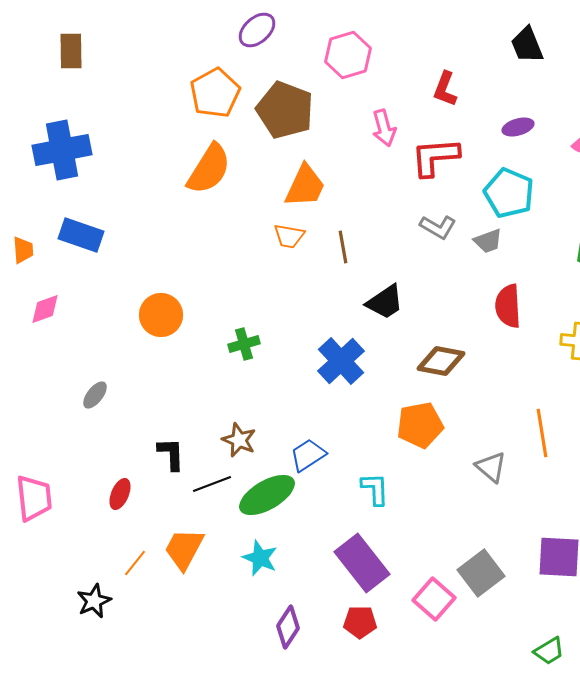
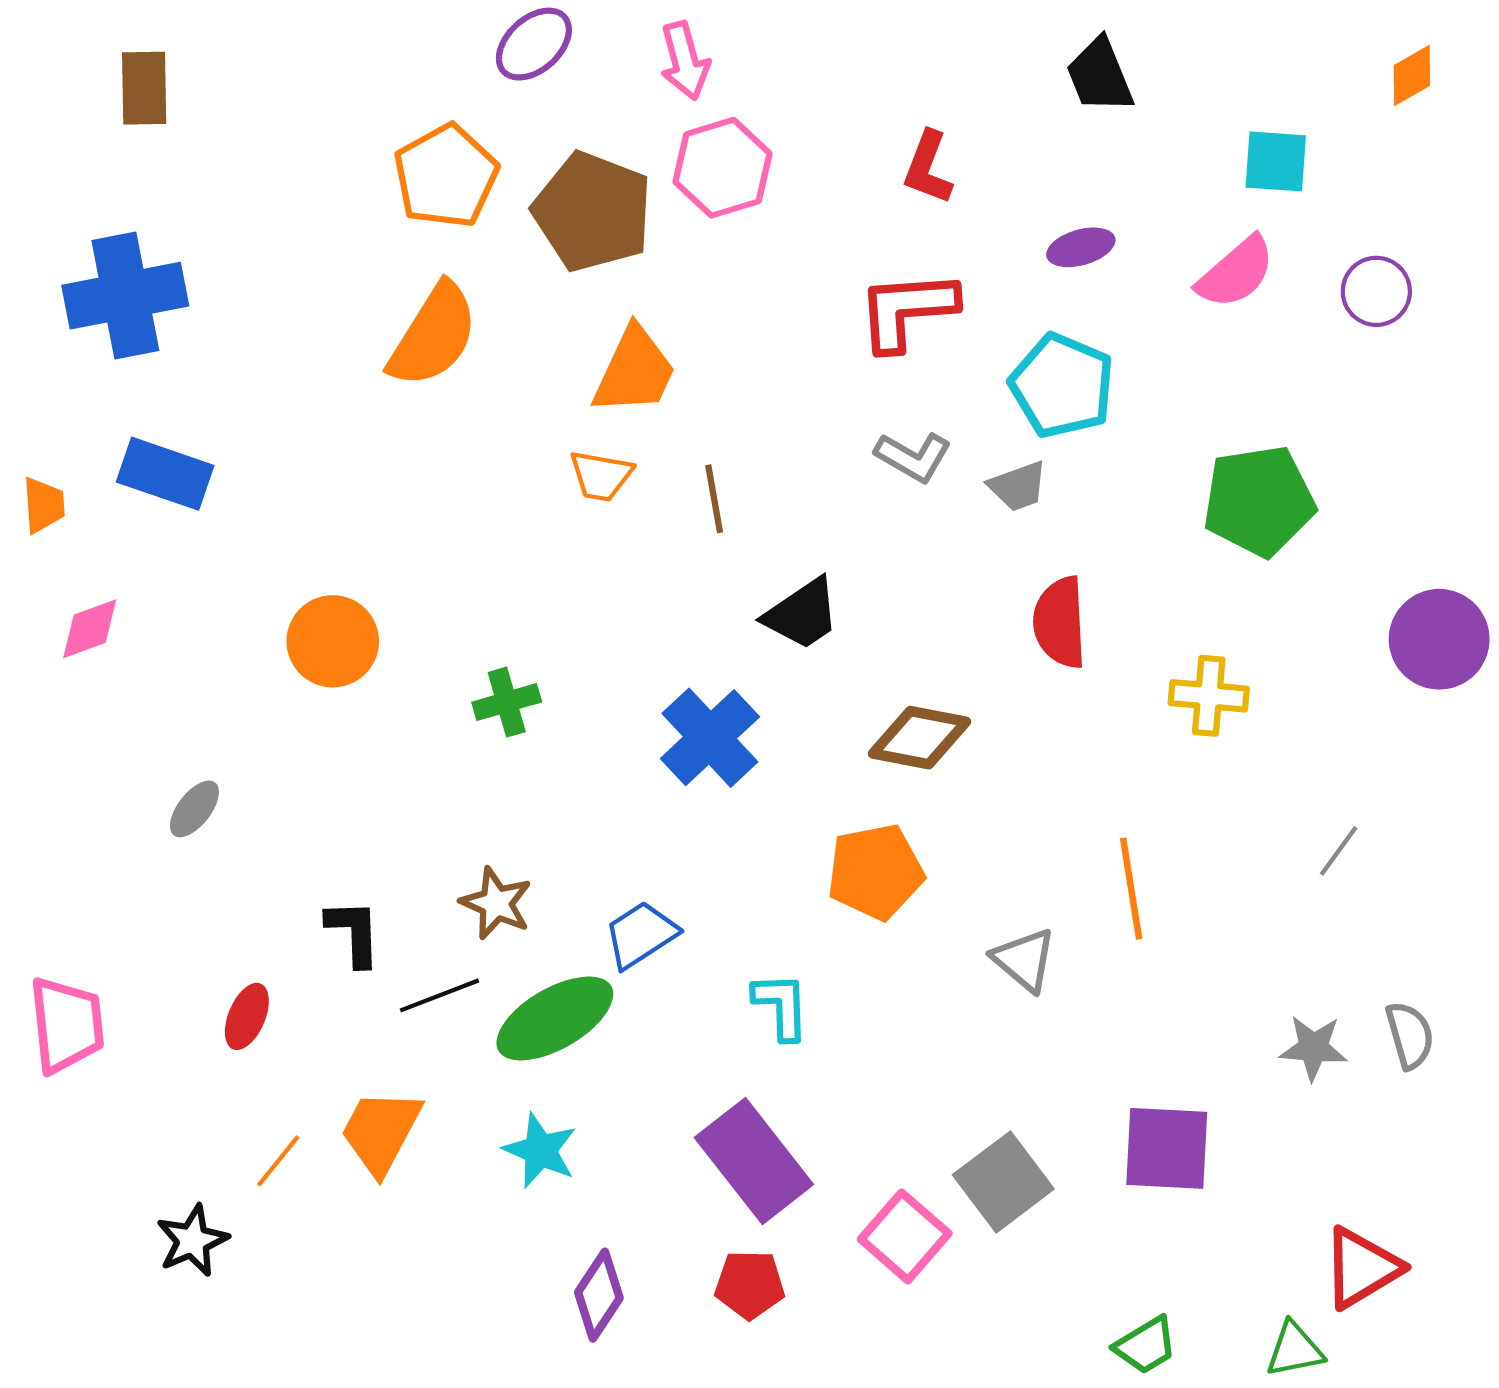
pink hexagon: (348, 55) -> (723, 168), moved
pink arrow: (384, 128) -> (685, 61), moved

